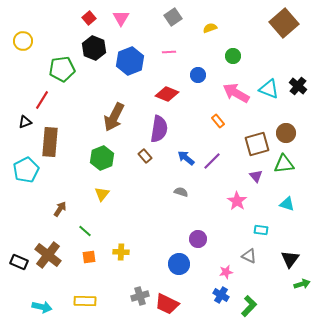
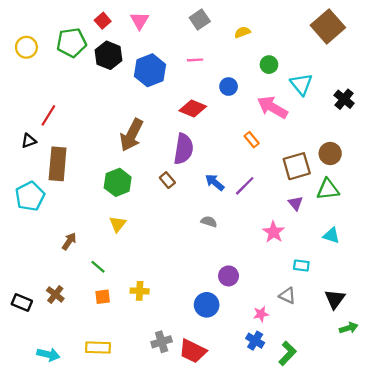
green pentagon: (62, 69) -> (71, 43), moved
cyan triangle: (269, 89) -> (301, 84), moved, turned 30
brown cross: (48, 255) -> (55, 294), size x0.6

